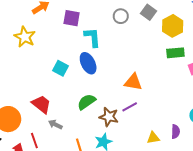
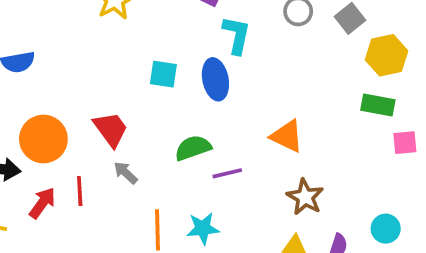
cyan square: (60, 68) -> (163, 74), turned -35
purple line: (130, 107) -> (227, 173), moved
brown star: (109, 117) -> (305, 197), moved

